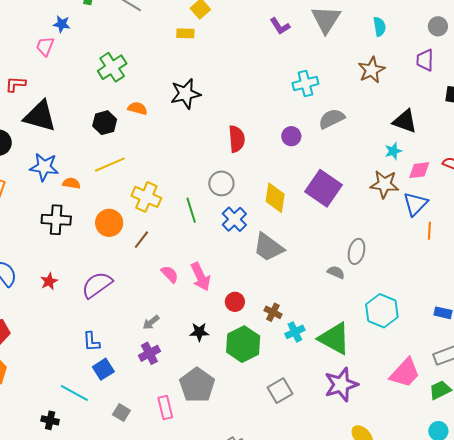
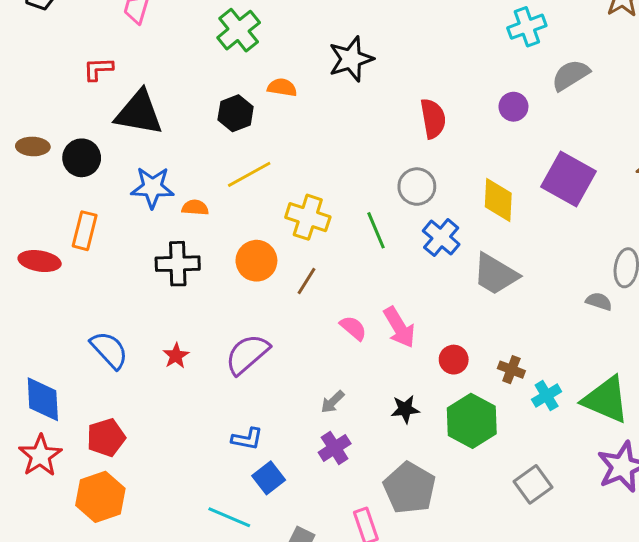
blue L-shape: (91, 342) -> (247, 439), turned -70

